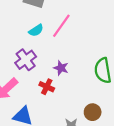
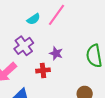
red cross: (47, 87) -> (43, 70), turned -32

